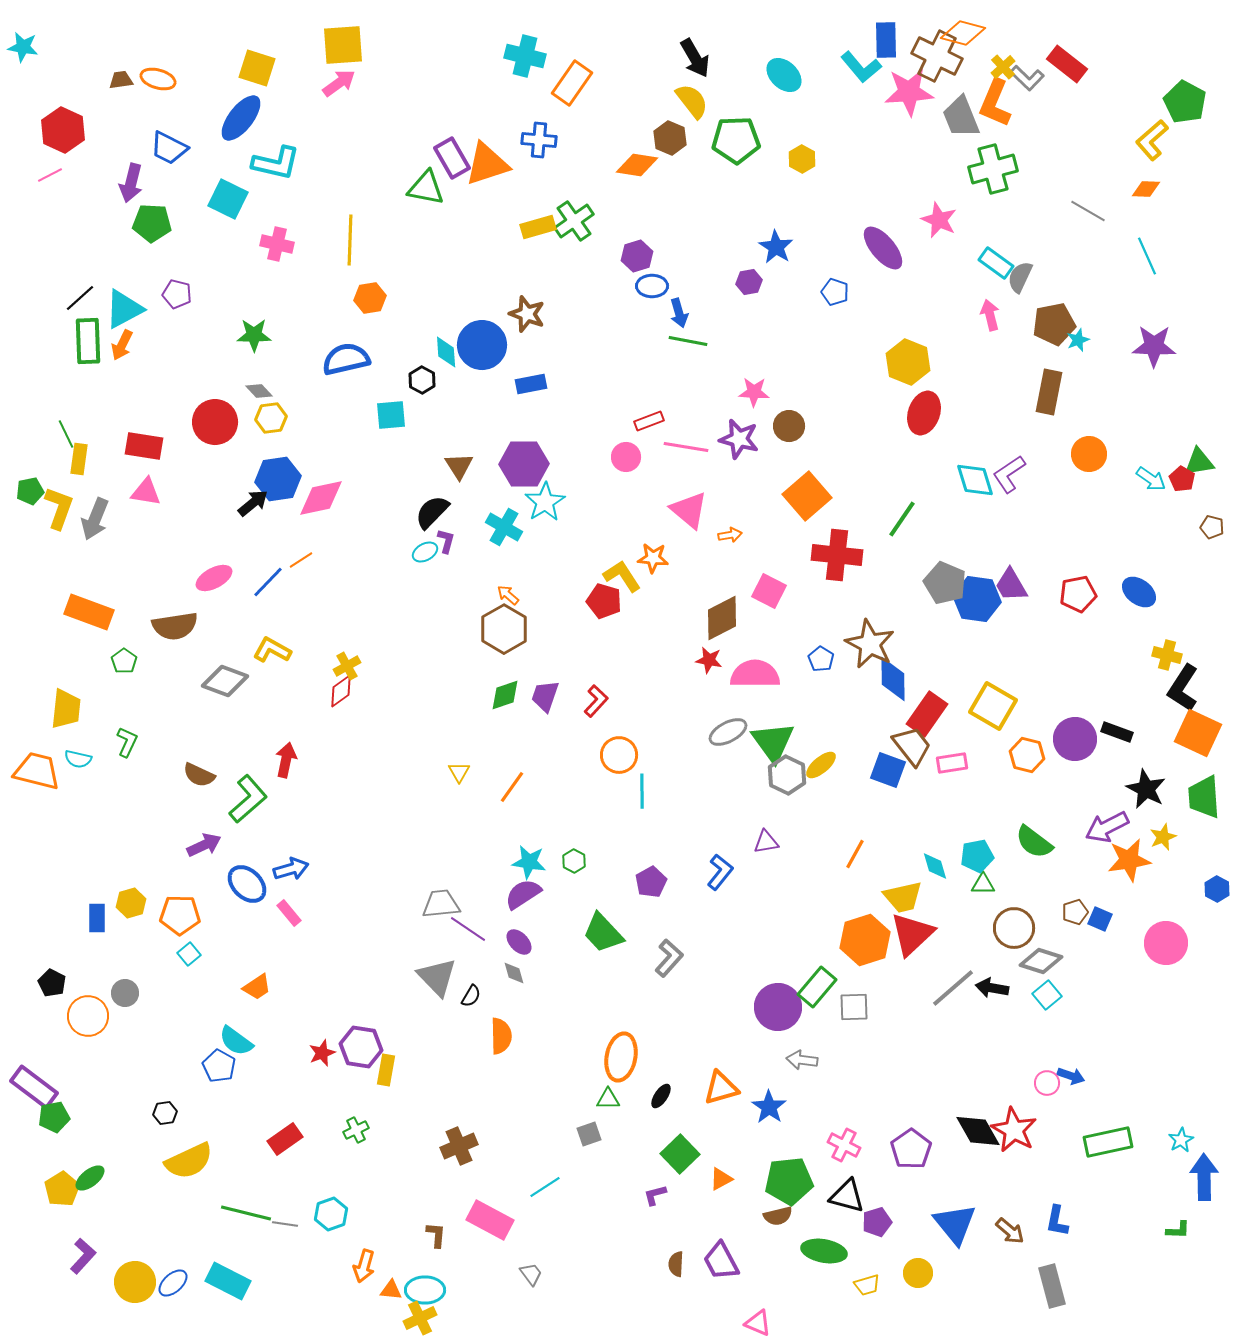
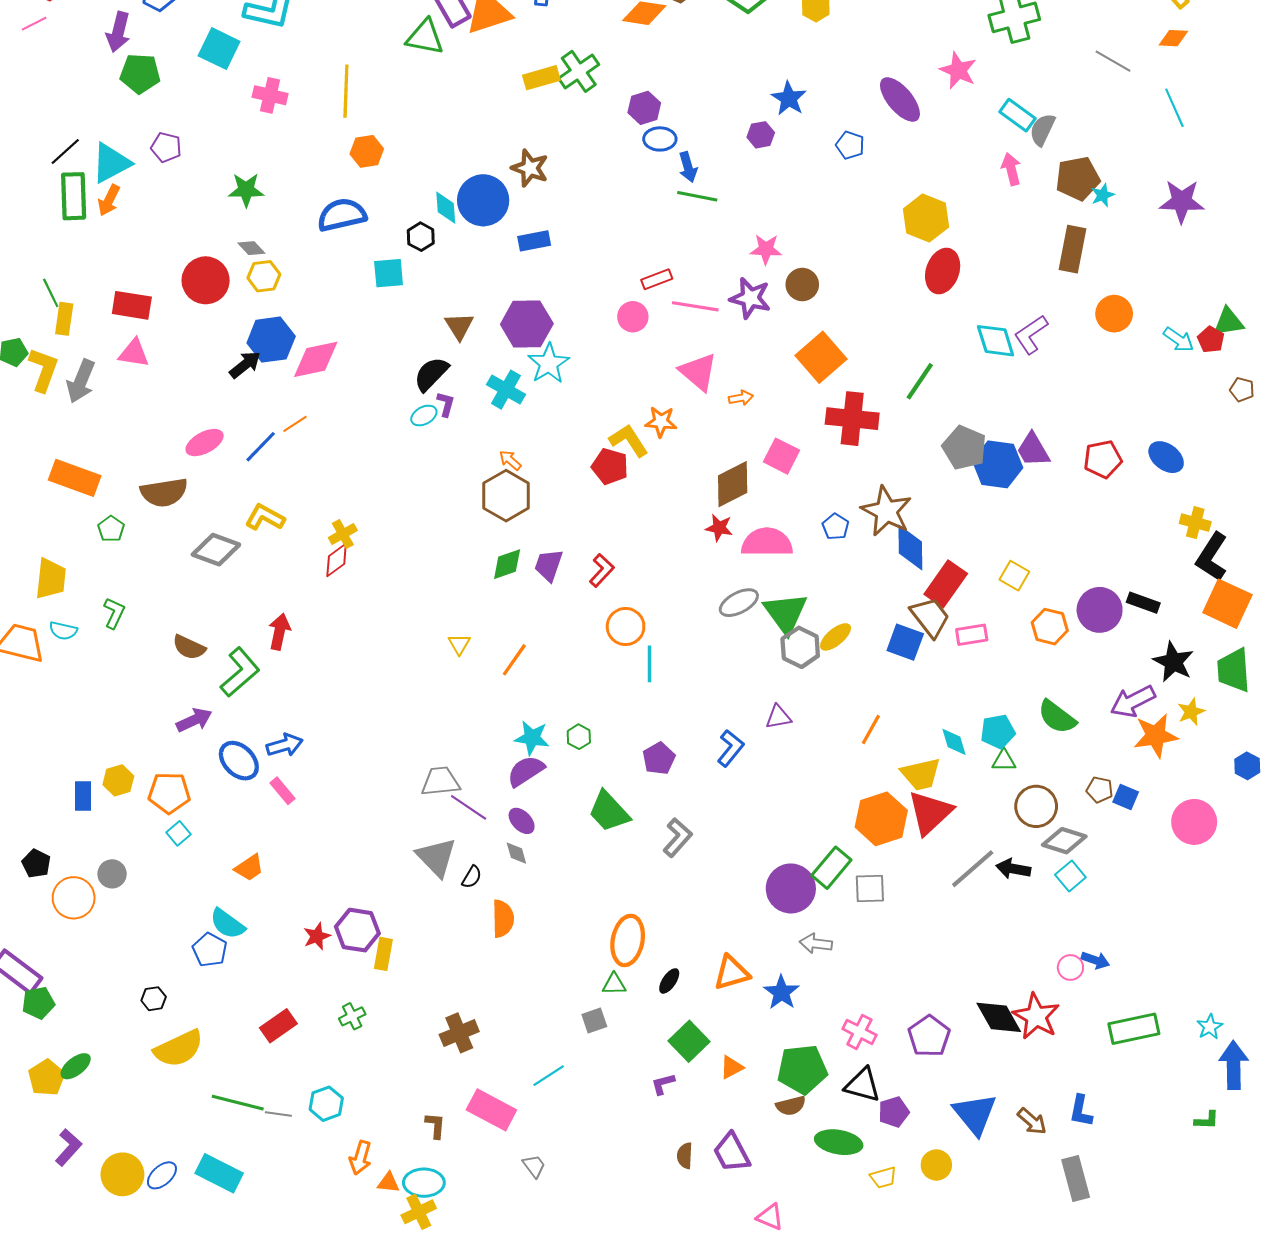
yellow square: (993, 706) -> (1014, 576), size x0.6
brown pentagon: (1075, 912) -> (1100, 790), turned 30

